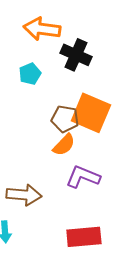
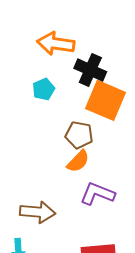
orange square: (91, 113) -> (105, 100), moved

